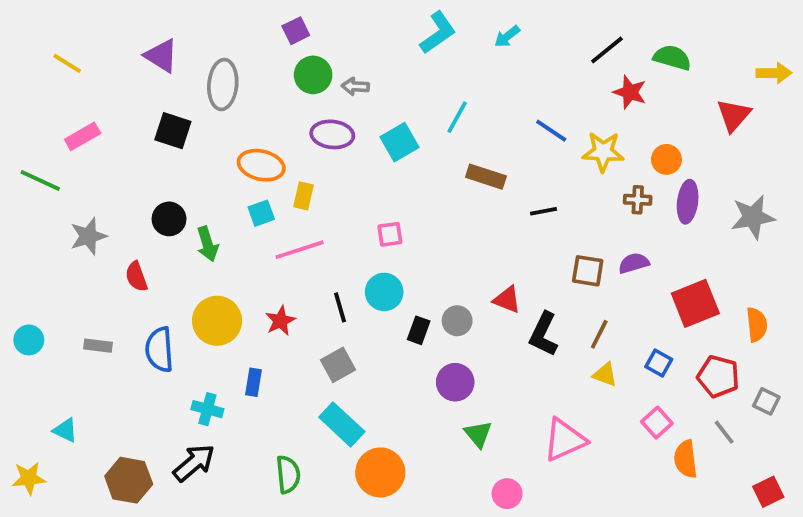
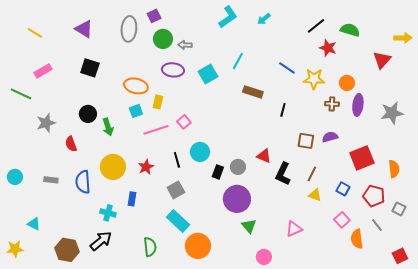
gray ellipse: (223, 85) -> (129, 29), moved
black line: (544, 211) -> (283, 110), turned -64
pink square: (390, 234) -> (184, 122), moved, turned -32
purple circle: (455, 382) -> (237, 199), size x1.4
pink triangle: (565, 440) -> (294, 229), size x0.7

